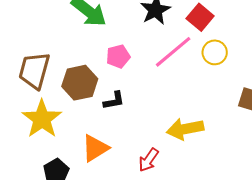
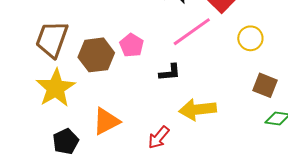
yellow circle: (215, 52) -> (250, 38), moved
pink pentagon: (118, 56) -> (132, 45), moved, turned -30
black L-shape: (114, 101) -> (170, 72), moved

